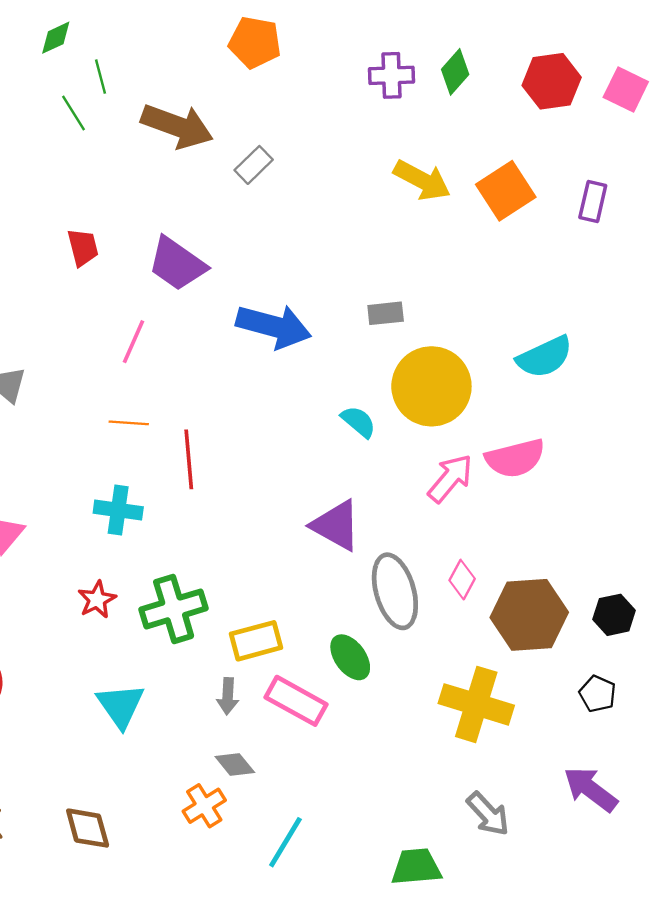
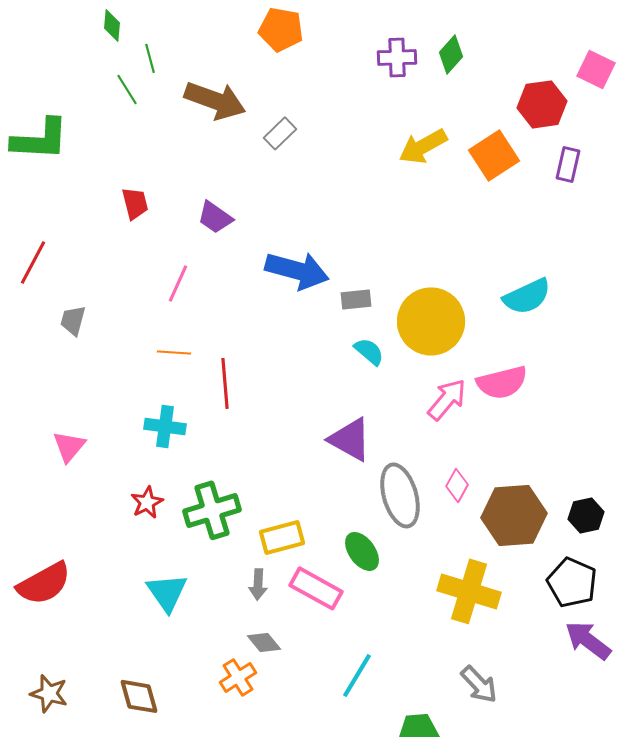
green diamond: (56, 38) -> (112, 25), turned -60
red hexagon: (552, 81) -> (542, 104), moved
yellow arrow: (422, 180) -> (423, 146), turned 123
purple trapezoid: (177, 264) -> (215, 217), size x0.7
gray rectangle: (386, 313) -> (356, 299), moved
black pentagon: (598, 694) -> (572, 582), size x1.6
purple arrow: (591, 789) -> (588, 640), moved
cyan line: (285, 842) -> (357, 675), moved

